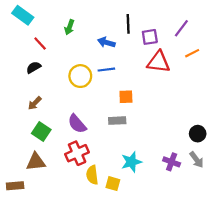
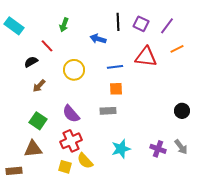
cyan rectangle: (23, 15) -> (14, 26), moved
purple square: (150, 37) -> (141, 24), moved, turned 35
red line: (40, 43) -> (47, 46), moved
blue line: (106, 70) -> (115, 67), moved
brown arrow: (35, 103) -> (39, 86), moved
black circle: (198, 134) -> (182, 111), moved
yellow semicircle: (92, 175) -> (85, 161), turned -36
yellow square: (113, 184) -> (65, 167), moved

